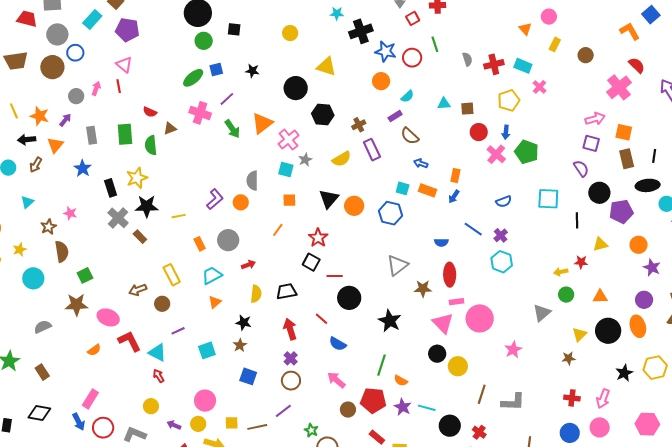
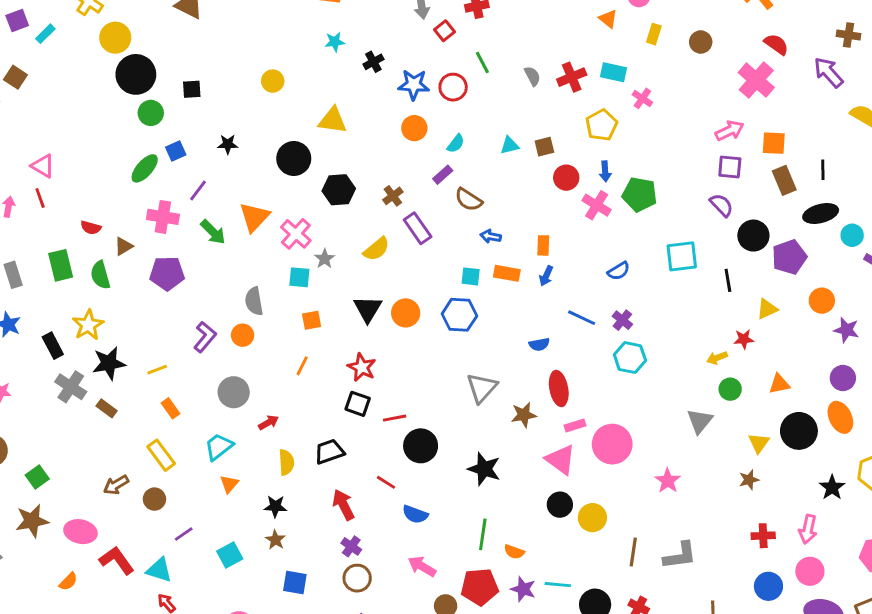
purple pentagon: (127, 30) -> (167, 273), moved
black cross: (361, 31) -> (373, 62), size x0.6
orange rectangle: (200, 244) -> (170, 408), moved

